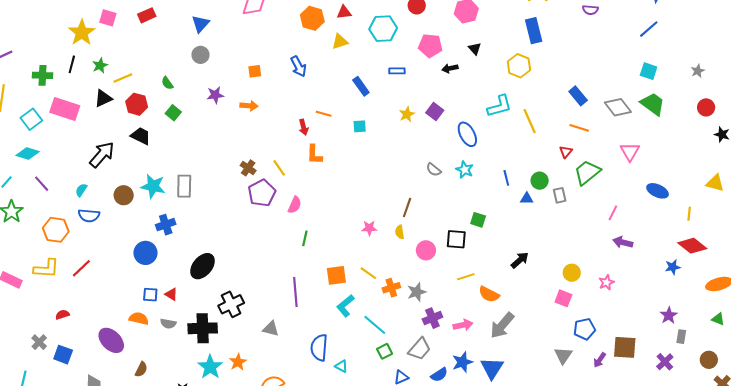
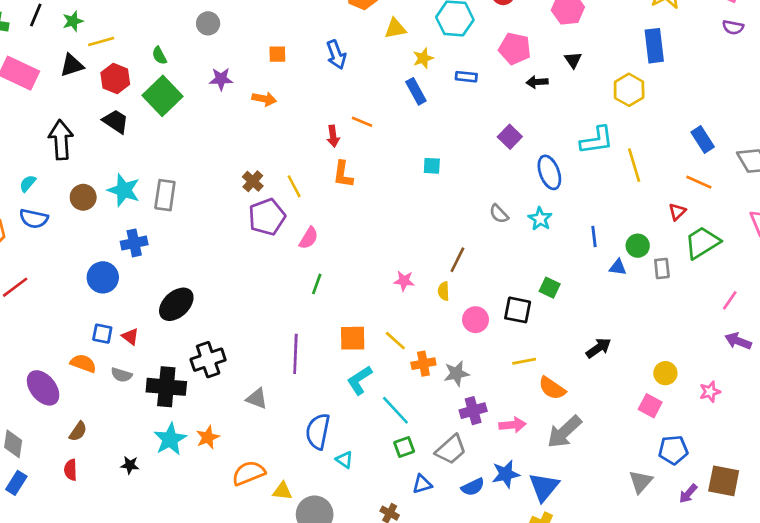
green square: (173, 113) -> (162, 96), size x1.8
yellow star: (407, 114) -> (423, 58), moved
cyan square: (360, 126) -> (432, 166), moved
black arrow: (102, 155) -> (61, 140), turned -52

